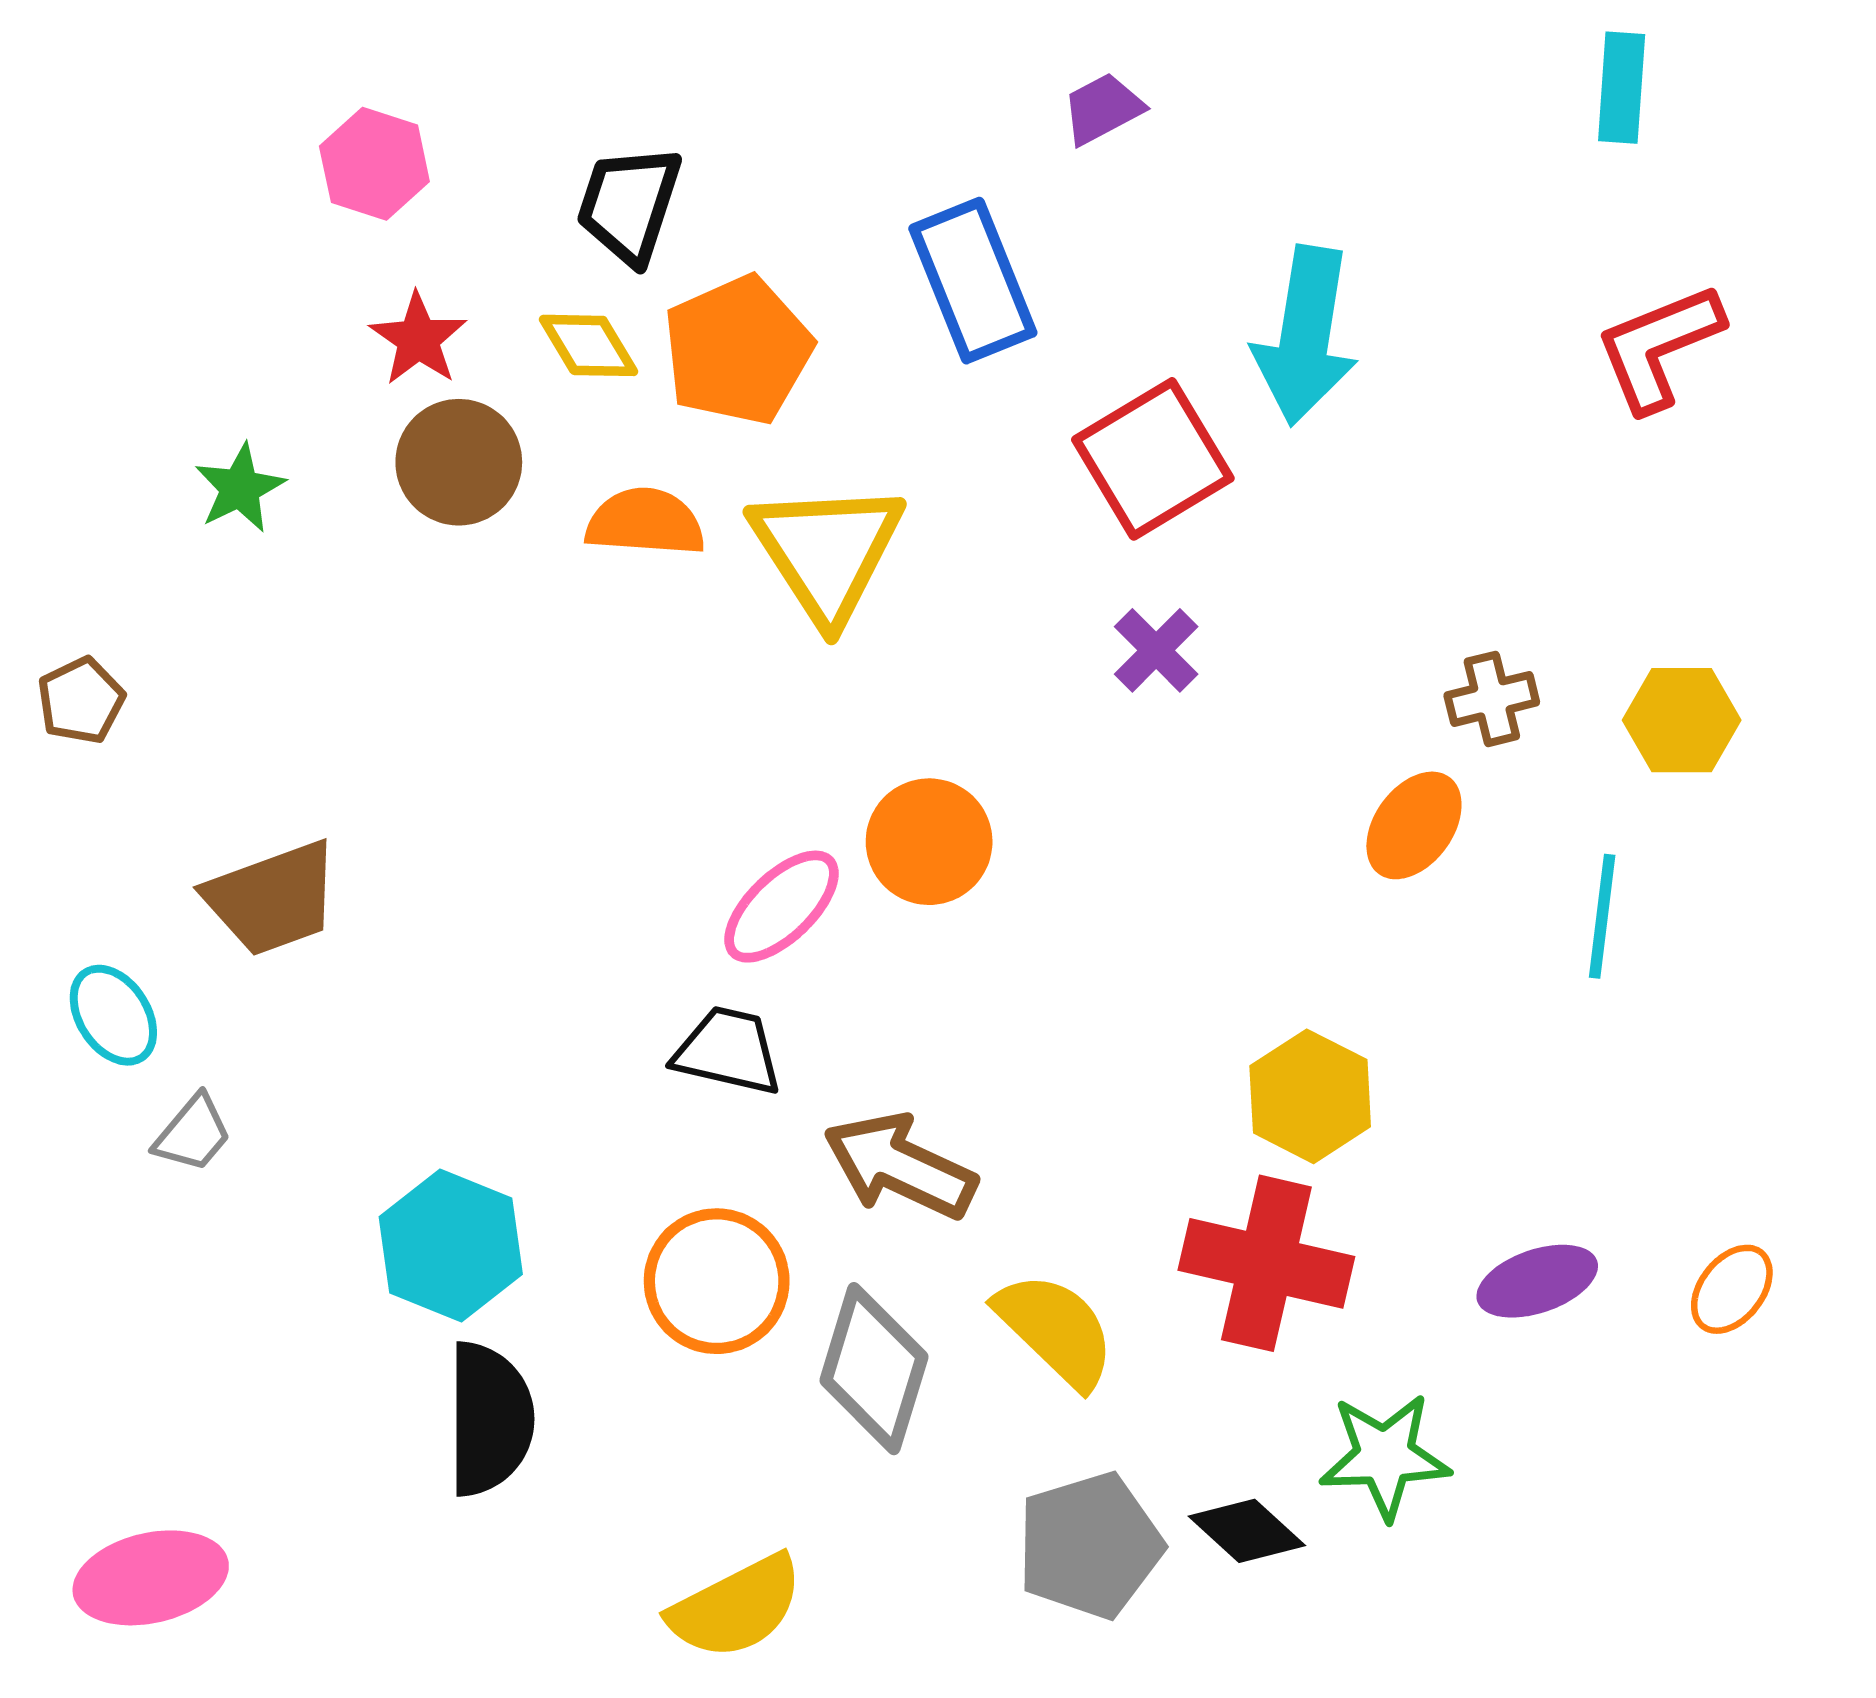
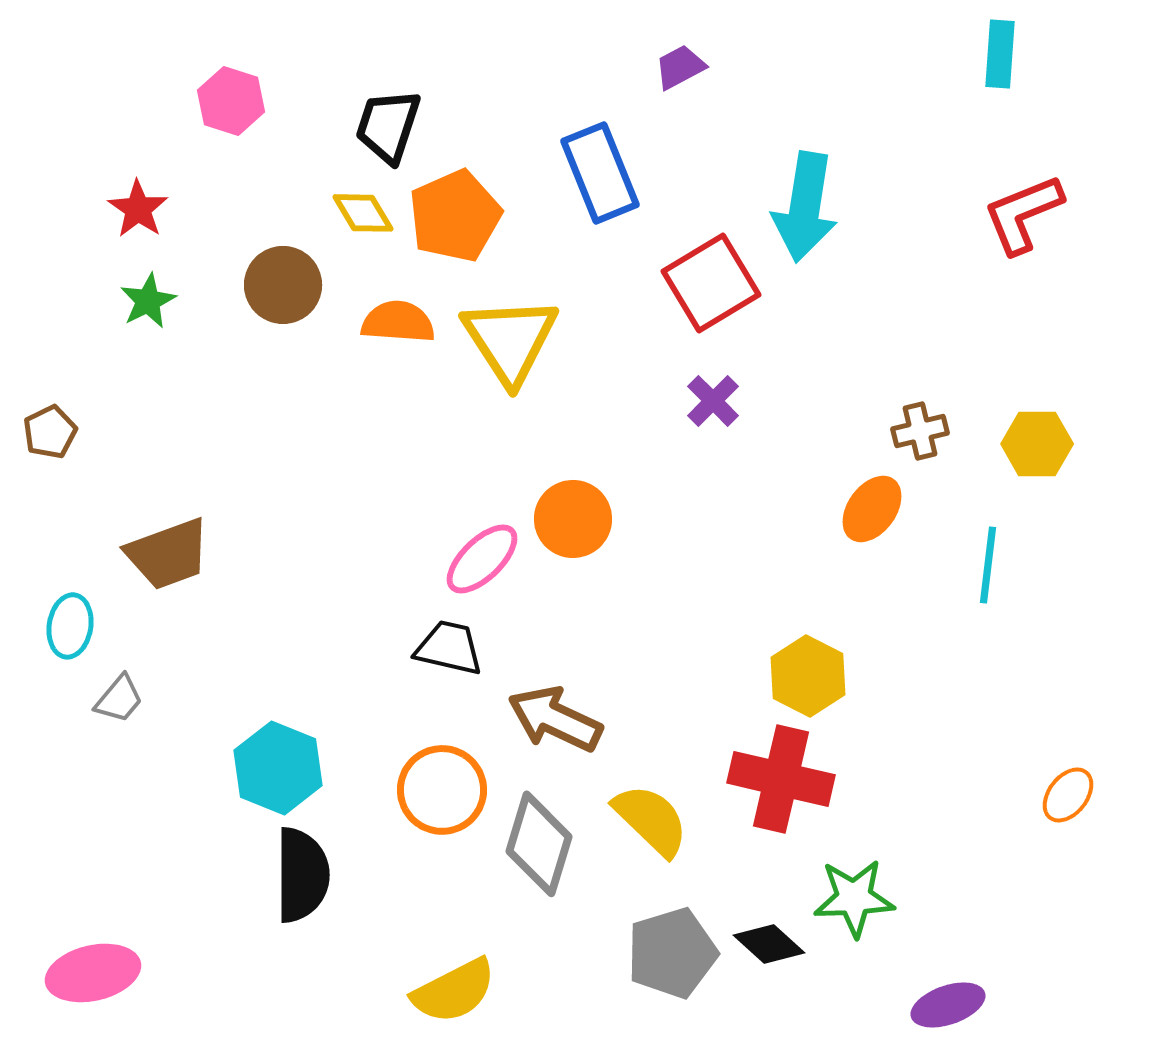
red star: (418, 339) -> (138, 209), moved
cyan ellipse: (113, 1015) -> (70, 626), turned 42
purple ellipse: (1537, 1281) -> (948, 1005), moved

